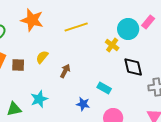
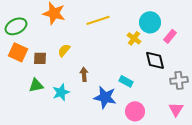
pink rectangle: (148, 22) -> (170, 36), moved
brown arrow: (65, 71) -> (84, 74), moved, turned -32
blue star: (83, 104) -> (105, 97), size x1.6
green triangle: (14, 109) -> (36, 85), moved

